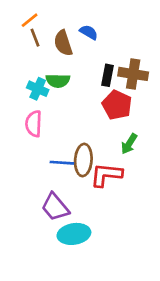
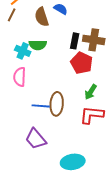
brown line: (35, 38) -> (12, 15), moved, turned 48
red L-shape: (106, 175) -> (92, 115), moved
cyan ellipse: (74, 234) -> (73, 162), moved

